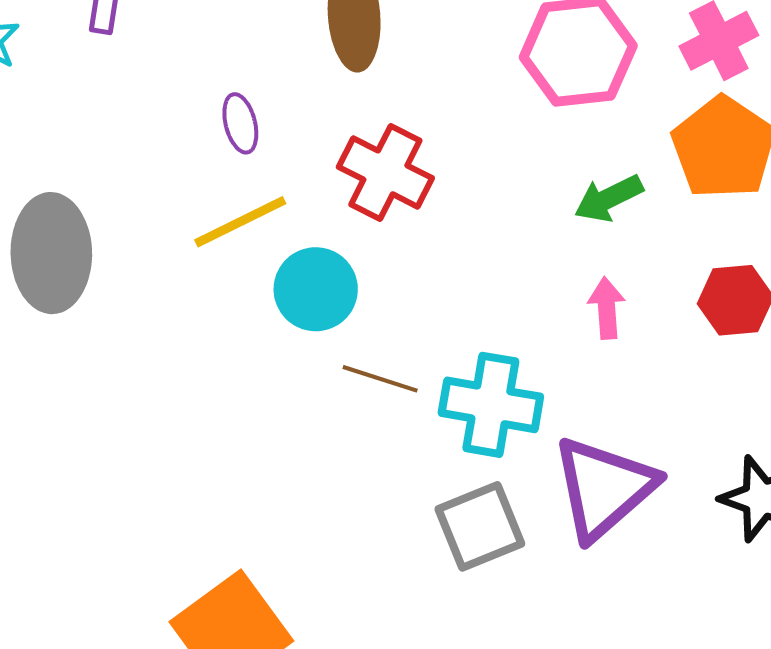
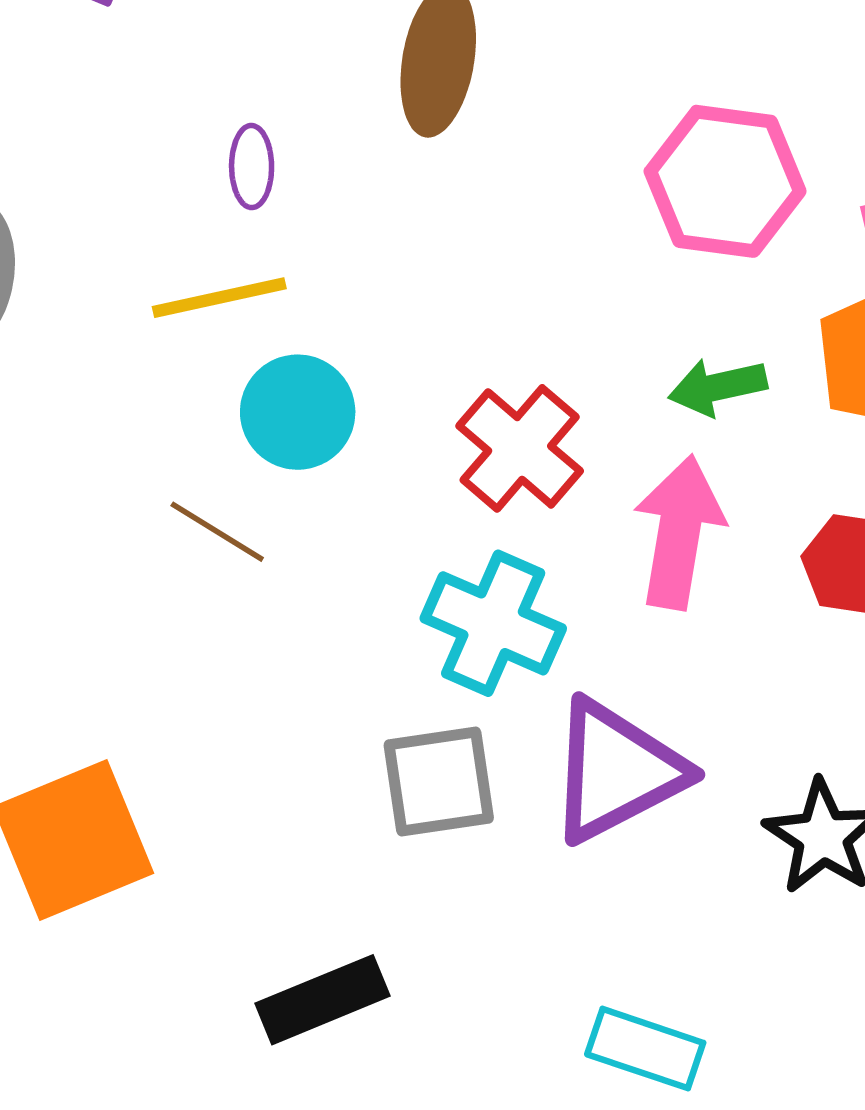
red cross: (385, 172) -> (520, 448), moved
pink arrow: (607, 308) -> (679, 532), size x1.8
brown line: (380, 379) -> (217, 532), moved

